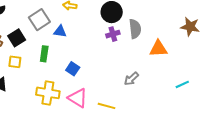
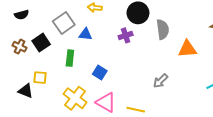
purple cross: (113, 34) -> (126, 35), moved
yellow square: (15, 62) -> (40, 78), moved
yellow cross: (48, 93) -> (75, 98), turned 30

